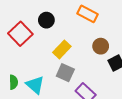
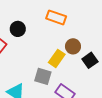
yellow rectangle: (62, 49) -> (57, 58), moved

